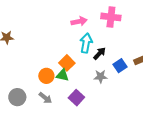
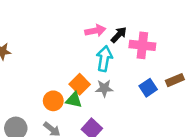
pink cross: (111, 17) -> (142, 45), moved
black arrow: (99, 53) -> (119, 35), moved
gray star: (100, 76) -> (104, 88), moved

